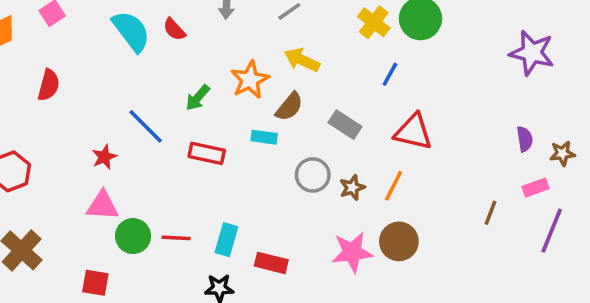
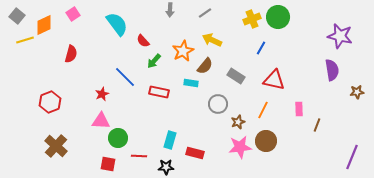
yellow cross: (374, 22) -> (252, 19), turned 30
red semicircle: (174, 29) -> (143, 41), moved
purple semicircle: (525, 139) -> (332, 70), moved, size x1.5
brown star: (352, 188) -> (238, 122), moved
pink rectangle: (535, 188) -> (299, 109), moved, turned -72
purple line: (552, 231) -> (352, 157), moved
red line: (176, 238) -> (139, 156), moved
red square: (95, 283) -> (108, 164), moved

